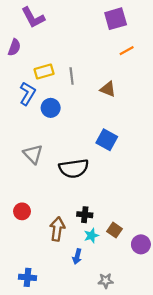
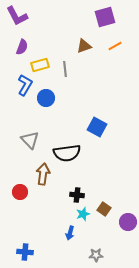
purple L-shape: (33, 18) -> (17, 16), moved
purple semicircle: (14, 47) -> (22, 47), moved
brown triangle: (108, 89) -> (84, 46), moved, turned -42
brown arrow: (57, 229) -> (43, 174), moved

